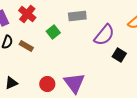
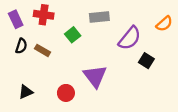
red cross: (27, 14) -> (44, 15), turned -30
purple triangle: (74, 83) -> (95, 76), moved

